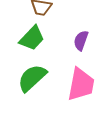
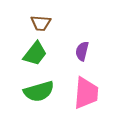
green semicircle: (32, 78) -> (39, 91), turned -148

